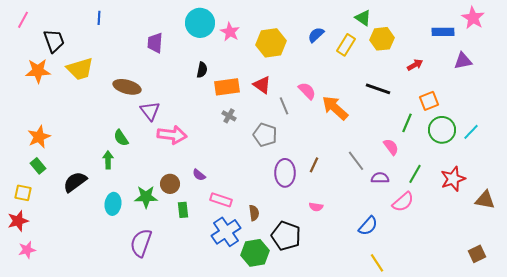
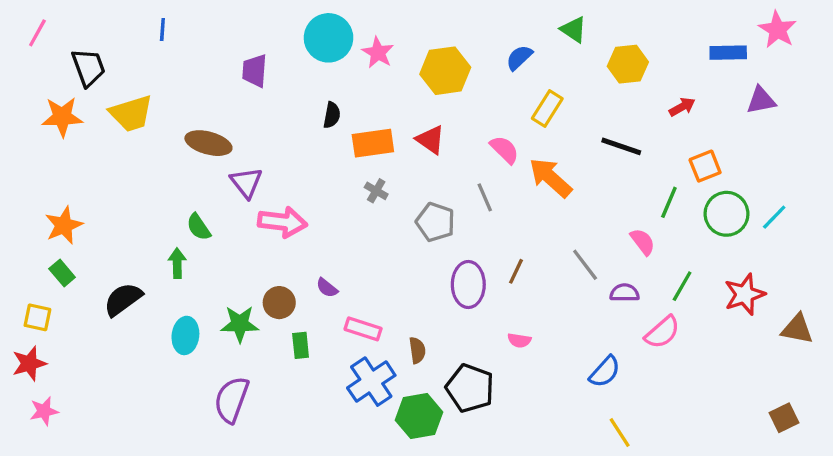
green triangle: (363, 18) -> (574, 30), moved
yellow rectangle: (346, 45) -> (547, 109), moved
gray line: (284, 106) -> (485, 197), moved

